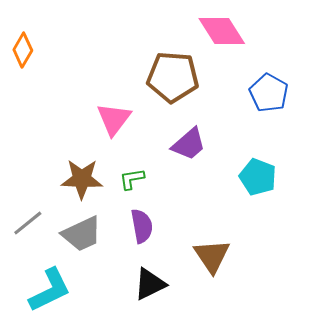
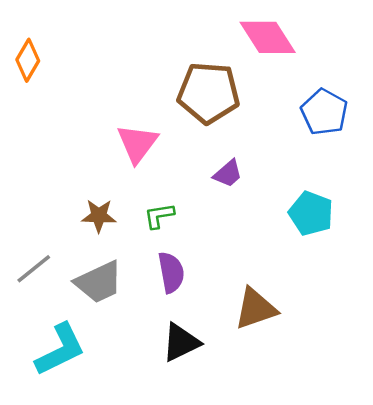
purple trapezoid: (189, 144) -> (228, 174), size x0.7
brown star: (82, 179) -> (99, 216), size x0.7
brown triangle: (212, 256) -> (256, 309), turned 45

